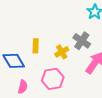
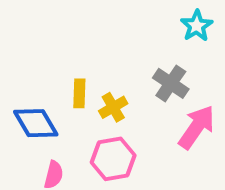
yellow cross: (62, 52) -> (113, 107), moved

